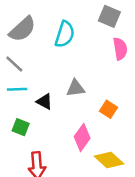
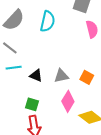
gray triangle: (76, 88) -> (61, 76), moved
green square: (21, 127) -> (32, 104), moved

